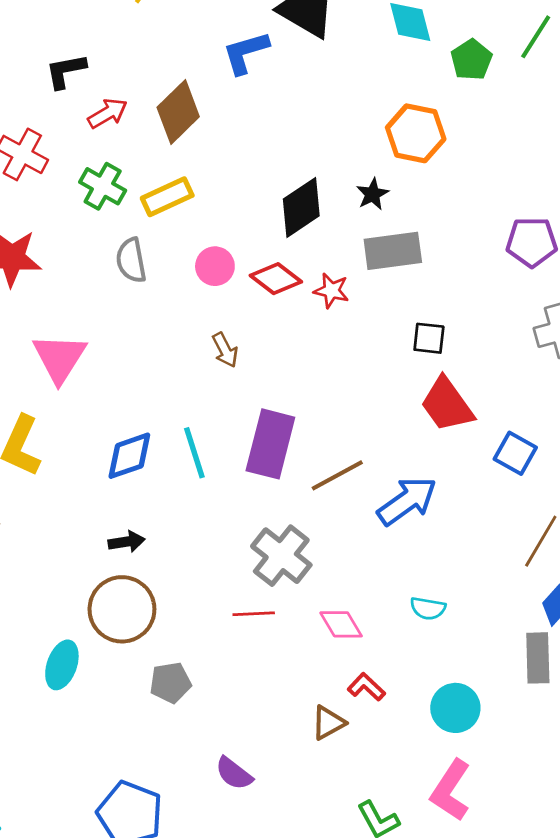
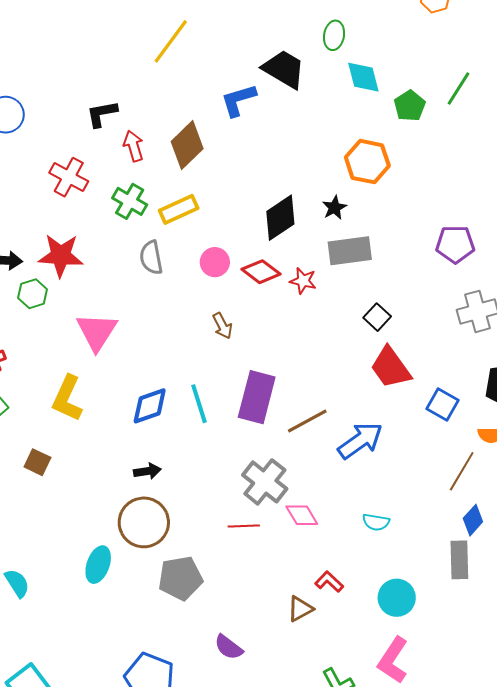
red arrow: (108, 113) -> (134, 146), turned -76
black square: (429, 338) -> (377, 317), turned 36
pink diamond: (341, 624) -> (302, 515), moved
gray pentagon: (170, 683) -> (181, 578), size x1.4

